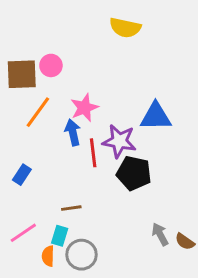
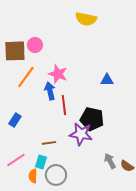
pink star: (84, 108) -> (58, 74), turned -30
blue triangle: (156, 116) -> (107, 80), size x0.6
purple star: (119, 141) -> (81, 134), moved

